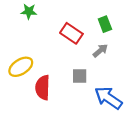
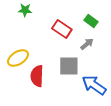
green rectangle: (105, 24) -> (91, 21), turned -32
gray square: (80, 76) -> (69, 66), size x1.5

